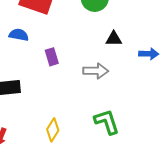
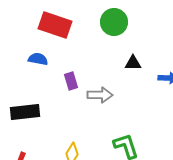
gray arrow: (96, 71) -> (100, 95), moved

